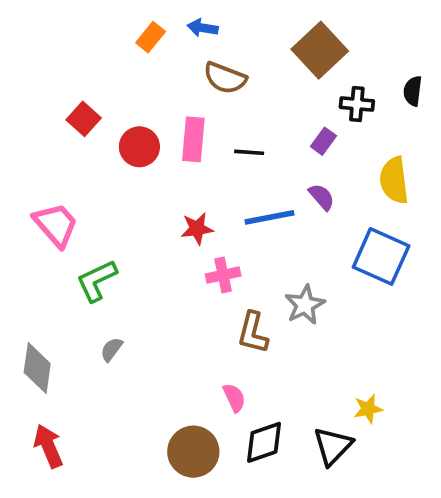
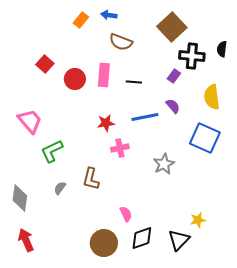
black cross: (357, 104) -> (192, 56), size x1.4
brown L-shape: (253, 333) -> (91, 179), moved

